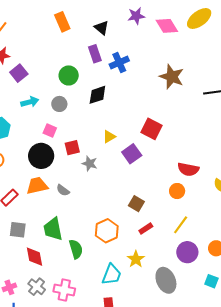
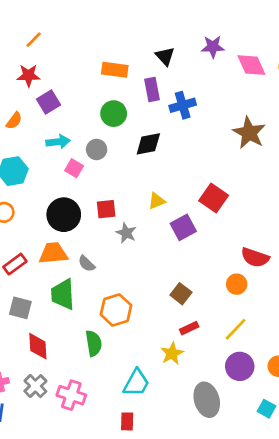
orange rectangle: (62, 22) -> (115, 70), moved, turned -66
pink square: (50, 131) -> (74, 168), moved
green trapezoid: (53, 229) -> (63, 294), moved
orange hexagon: (107, 231) -> (116, 310), moved
yellow star: (136, 259) -> (172, 353), moved

